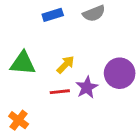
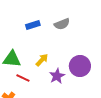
red line: (60, 92) -> (23, 78), moved, turned 32

